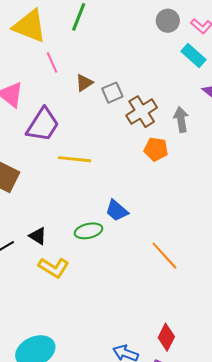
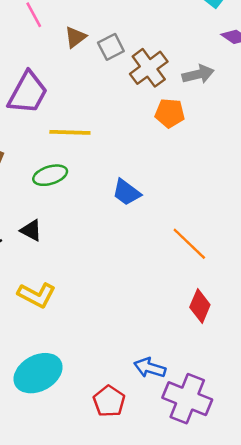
gray arrow: (181, 120) -> (198, 74), turned 90
green ellipse: (89, 231) -> (50, 175), moved
yellow L-shape: (54, 268) -> (37, 295), moved
red diamond: (166, 337) -> (200, 306), moved

